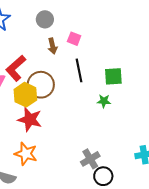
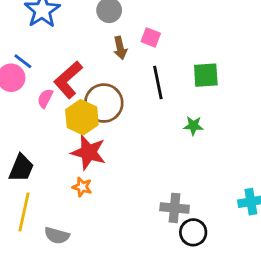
green square: (113, 76) -> (206, 75), moved
orange star: (26, 154) -> (82, 187), moved, size x0.6
gray cross: (90, 159) -> (175, 208), turned 36

